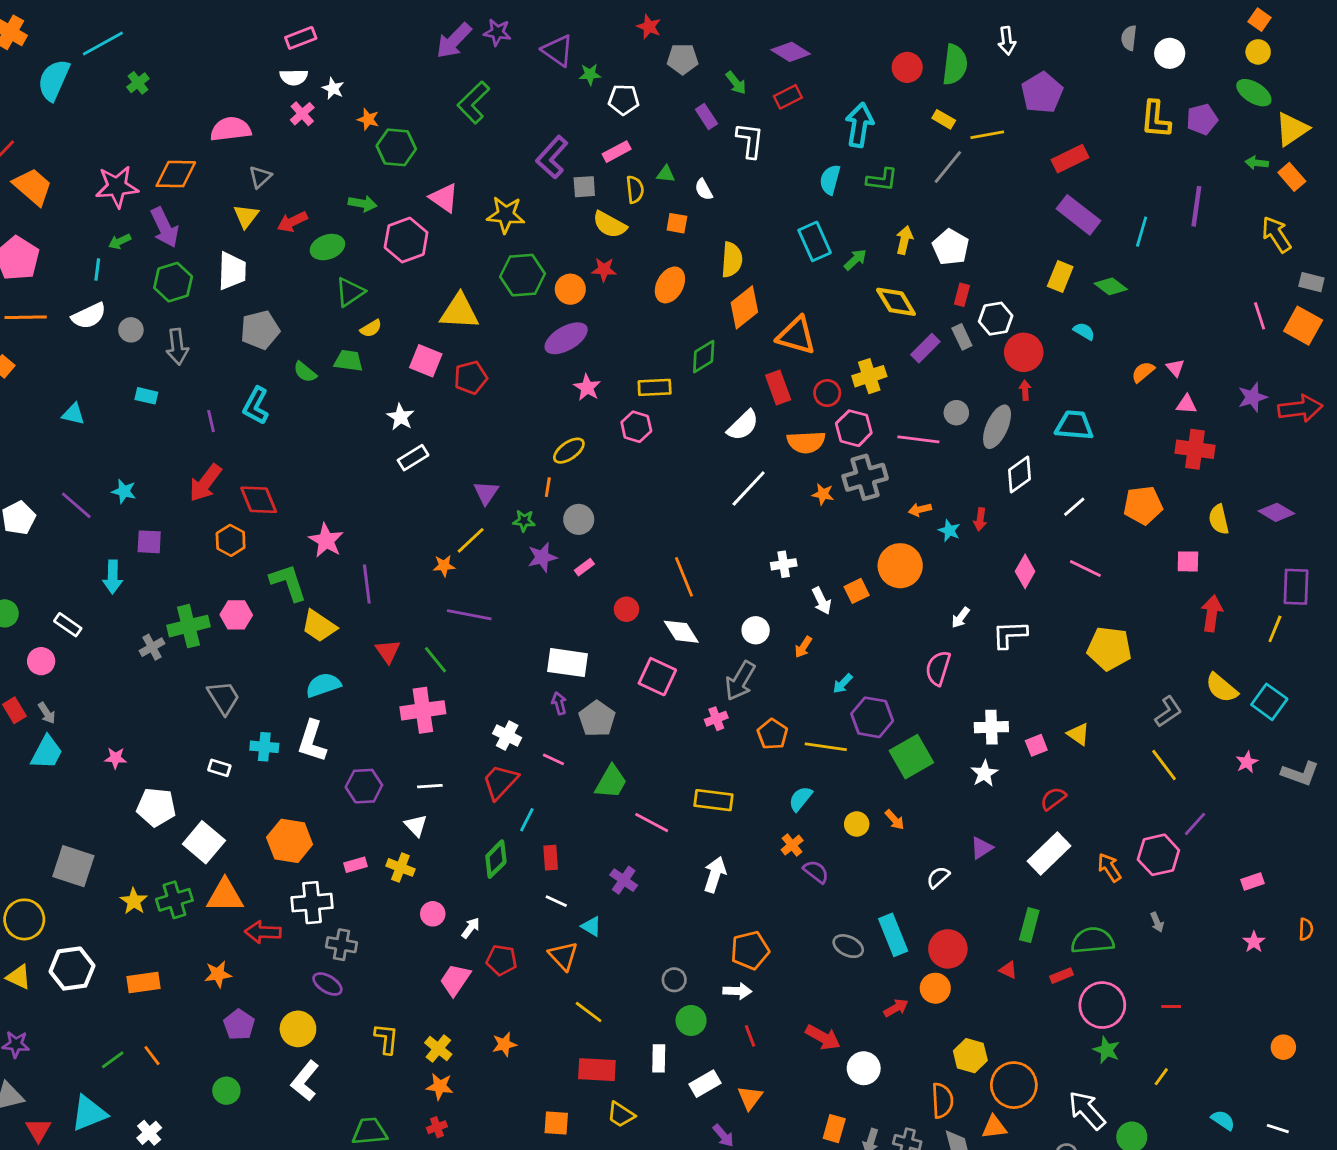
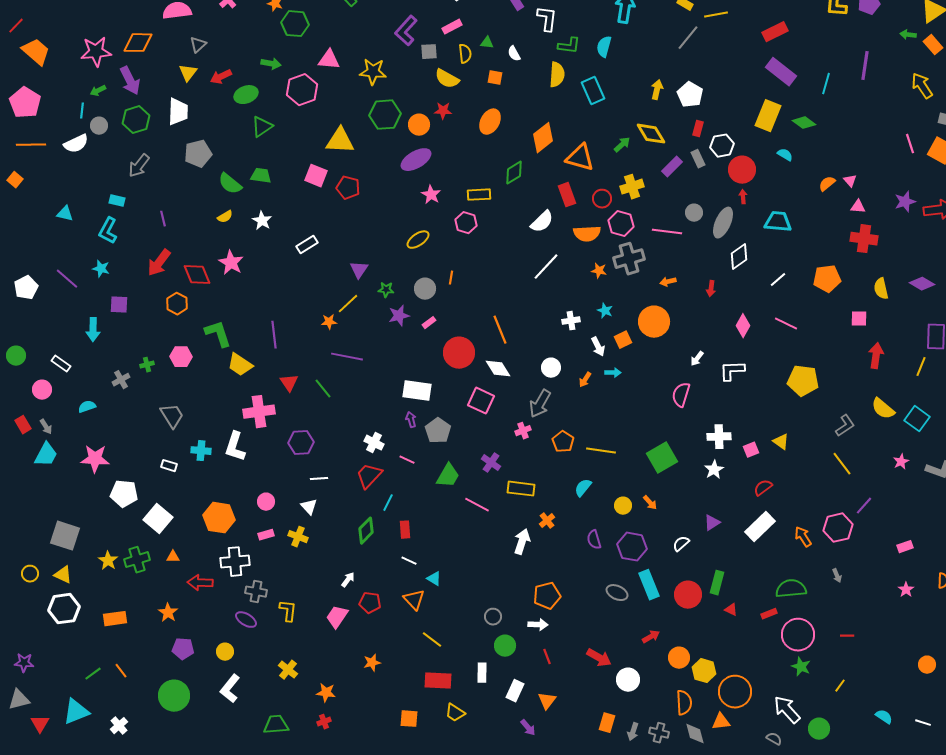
green L-shape: (882, 180) -> (569, 46), moved
pink triangle: (444, 198) -> (329, 60), turned -30
yellow semicircle: (732, 260) -> (557, 75), moved
green arrow: (855, 260) -> (622, 145), moved
yellow rectangle: (1060, 277) -> (768, 116), size x1.4
yellow semicircle: (371, 328) -> (225, 217), moved
gray circle: (131, 330) -> (99, 126), moved
gray arrow: (177, 347) -> (139, 166), turned 45
green semicircle: (305, 372) -> (230, 184), size x1.4
red pentagon: (471, 378) -> (348, 188), turned 30
cyan L-shape: (256, 406) -> (108, 231), moved
white star: (400, 417) -> (262, 221), moved
orange line: (548, 487) -> (451, 278), moved
cyan star: (949, 531) -> (605, 311), moved
pink star: (326, 540) -> (231, 263), moved
red circle: (626, 609) -> (459, 353), size x1.8
green cross: (188, 626) -> (147, 365), size x0.5
cyan arrow: (843, 684) -> (613, 373), moved, turned -133
cyan semicircle: (323, 685) -> (87, 407), moved, size x0.7
pink cross: (423, 710) -> (259, 412), moved
purple hexagon: (872, 717) -> (632, 547), moved
pink star: (115, 758) -> (95, 459), size x1.8
purple hexagon: (364, 786) -> (301, 443), moved
orange cross: (792, 845) -> (547, 521), moved
purple semicircle: (816, 872) -> (594, 540), turned -144
purple cross: (624, 880) -> (491, 463), moved
orange triangle: (225, 896) -> (173, 557), size x0.5
pink circle: (433, 914) -> (266, 502), moved
yellow circle: (24, 919) -> (30, 574), size x0.6
green rectangle: (1029, 925) -> (717, 583), moved
orange star: (218, 974) -> (168, 613), turned -30
yellow triangle: (19, 977) -> (63, 575), moved
orange circle: (935, 988) -> (679, 658), moved
purple pentagon: (239, 1025) -> (183, 649), turned -30
yellow circle: (298, 1029) -> (225, 652), size x0.7
yellow L-shape: (386, 1039) -> (288, 611), moved
yellow cross: (438, 1049) -> (288, 670), moved
white rectangle: (705, 1084) -> (515, 691), turned -35
green circle: (226, 1091) -> (174, 696), size x1.6

